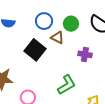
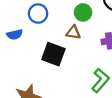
blue circle: (44, 21) -> (38, 14), moved

